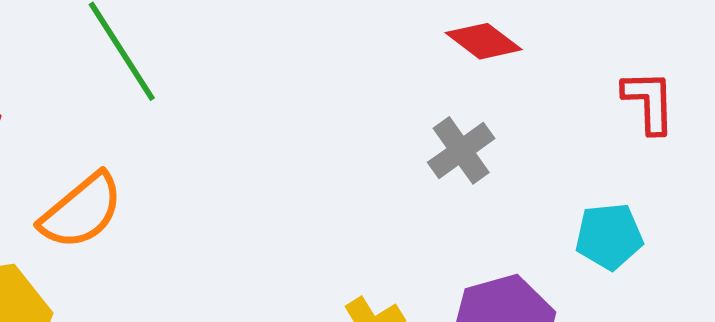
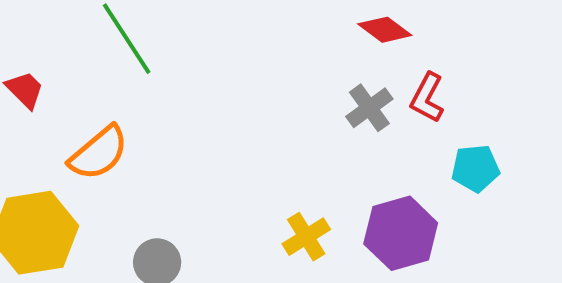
red L-shape: (649, 102) -> (427, 98), moved, turned -150

